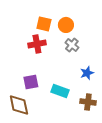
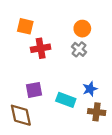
orange square: (44, 24) -> (25, 26), moved
orange circle: (66, 25) -> (82, 29), moved
blue star: (87, 73) -> (90, 89), moved

